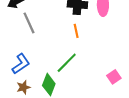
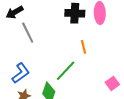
orange line: (76, 31) -> (83, 47), moved

